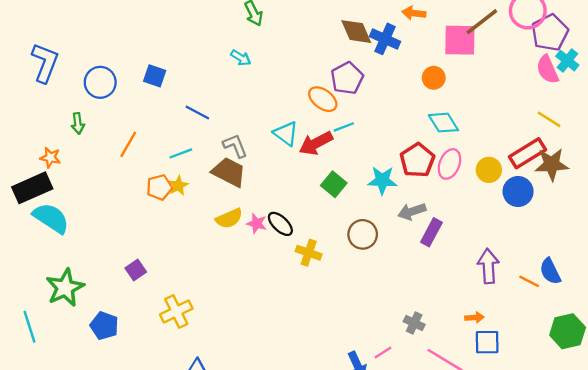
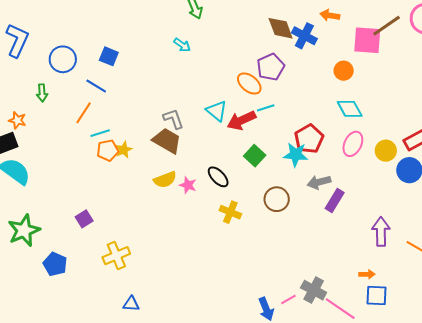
blue line: (197, 113) -> (96, 86), moved
cyan line: (181, 153) -> (100, 133), moved
red pentagon: (417, 160) -> (309, 139), moved
black ellipse: (280, 224) -> (218, 177), moved
gray cross: (414, 323) -> (314, 290), moved, size x1.4

